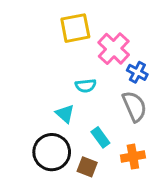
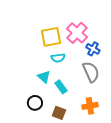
yellow square: (75, 28) -> (51, 37), moved
cyan rectangle: (100, 137) -> (61, 87), moved
black circle: (52, 152) -> (35, 103), size x0.6

